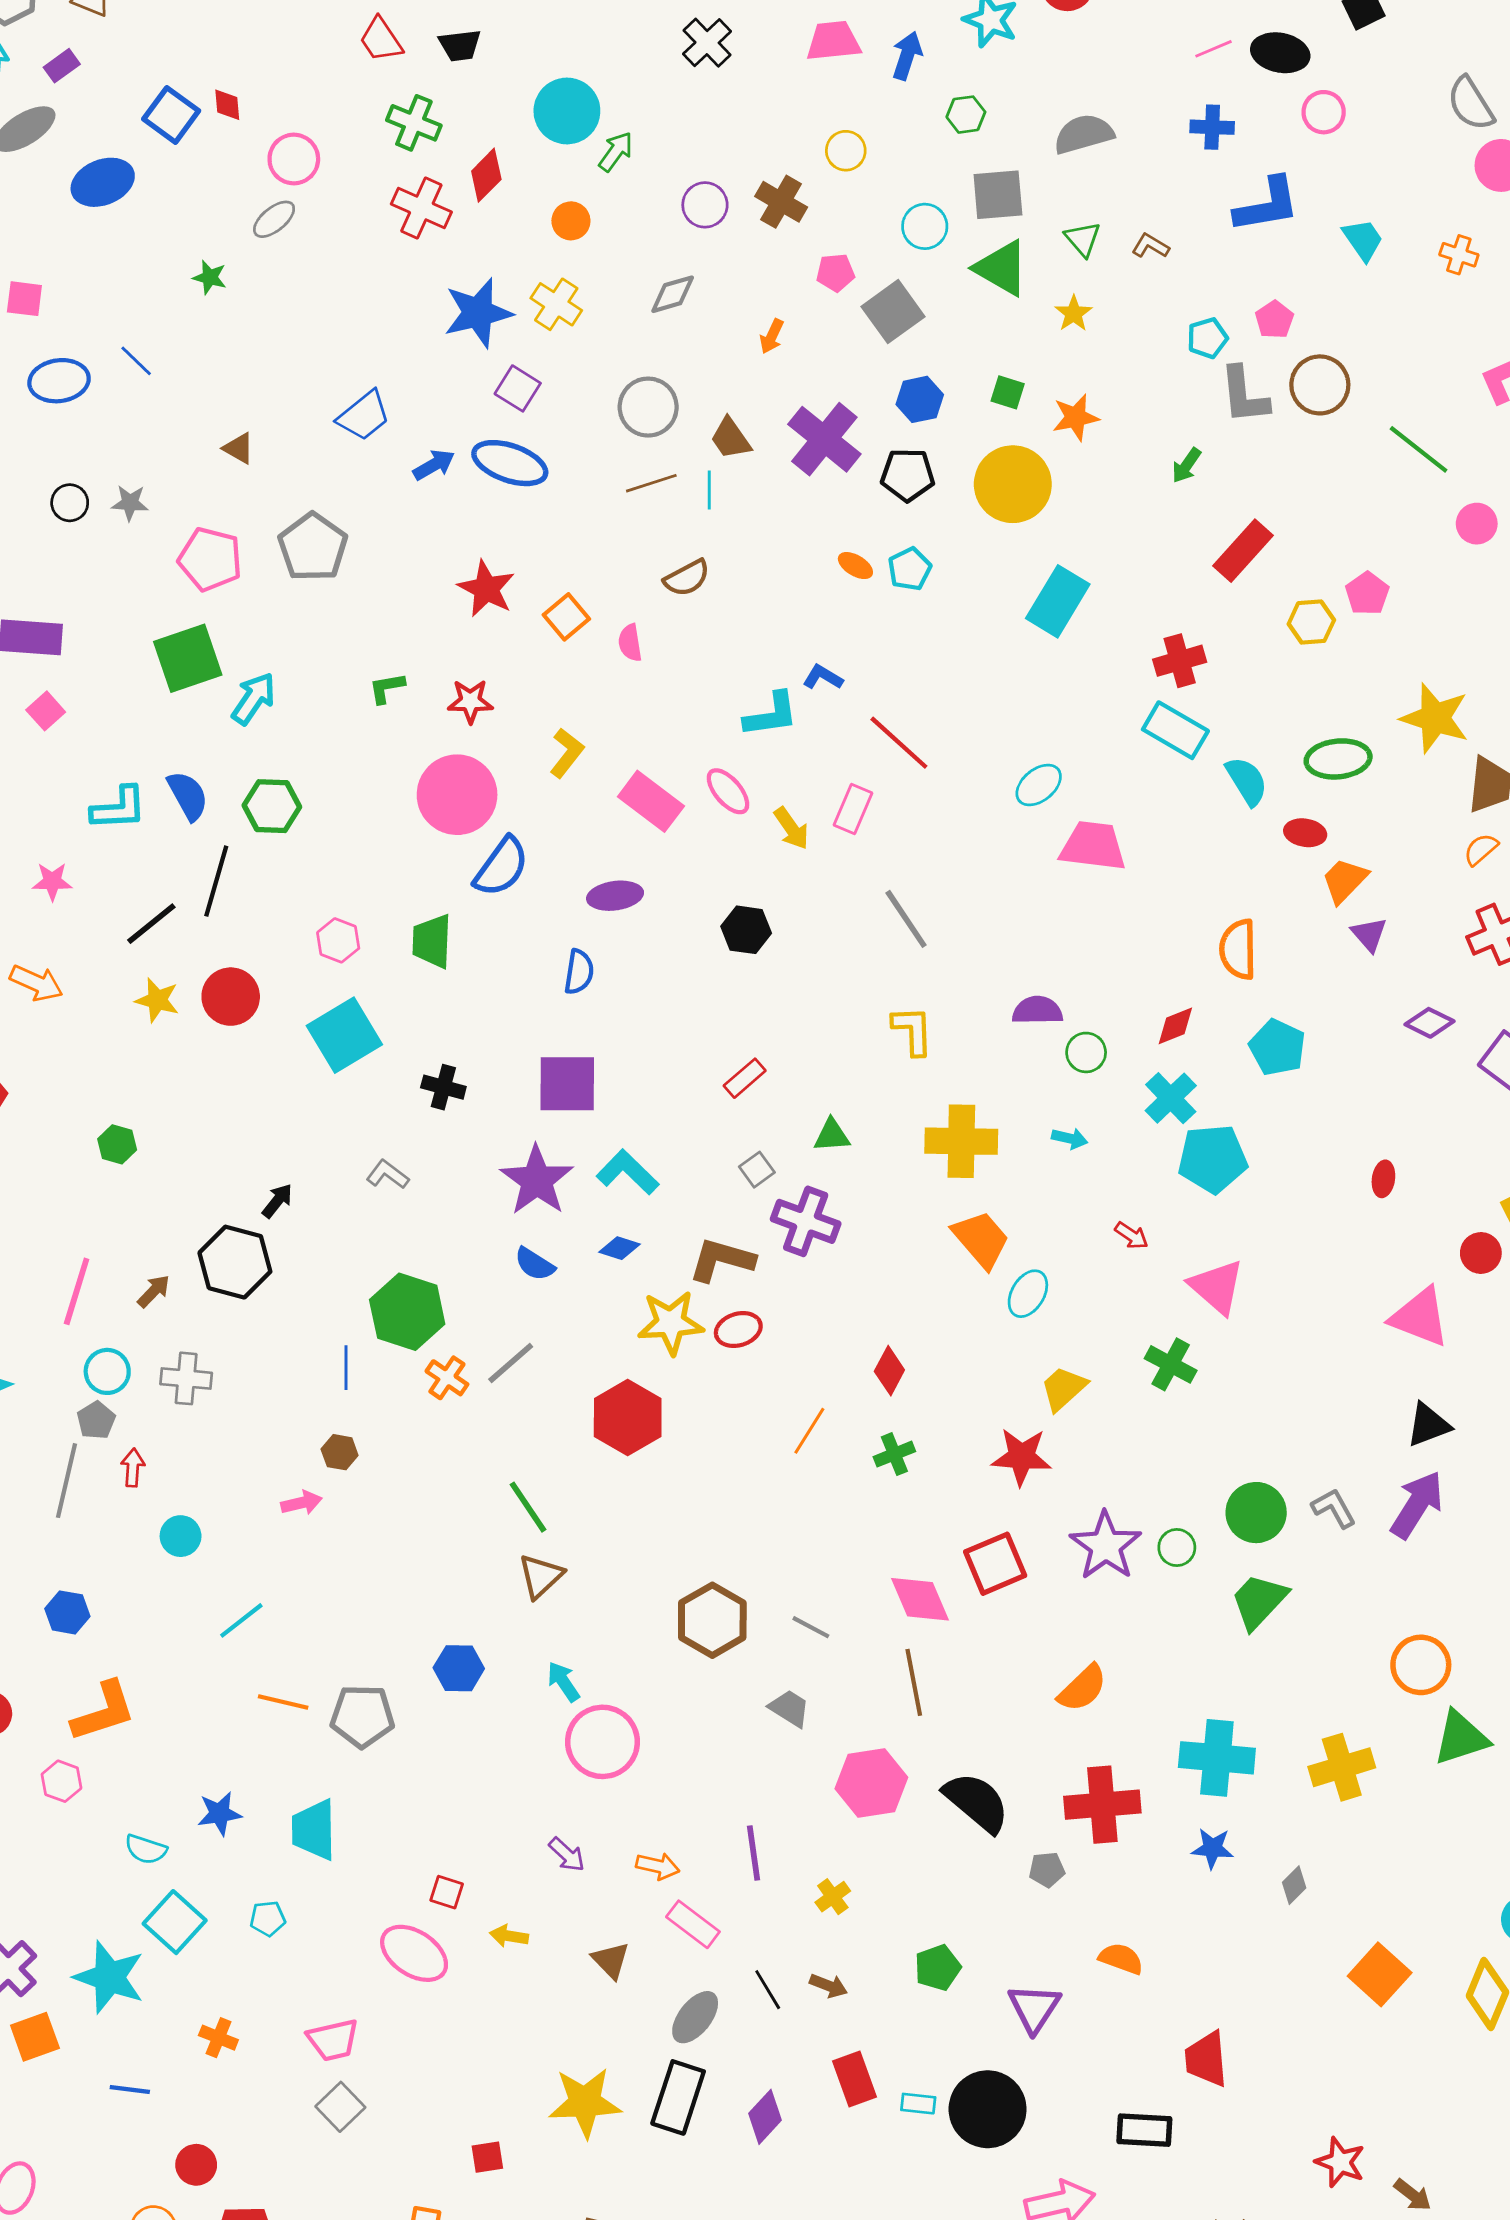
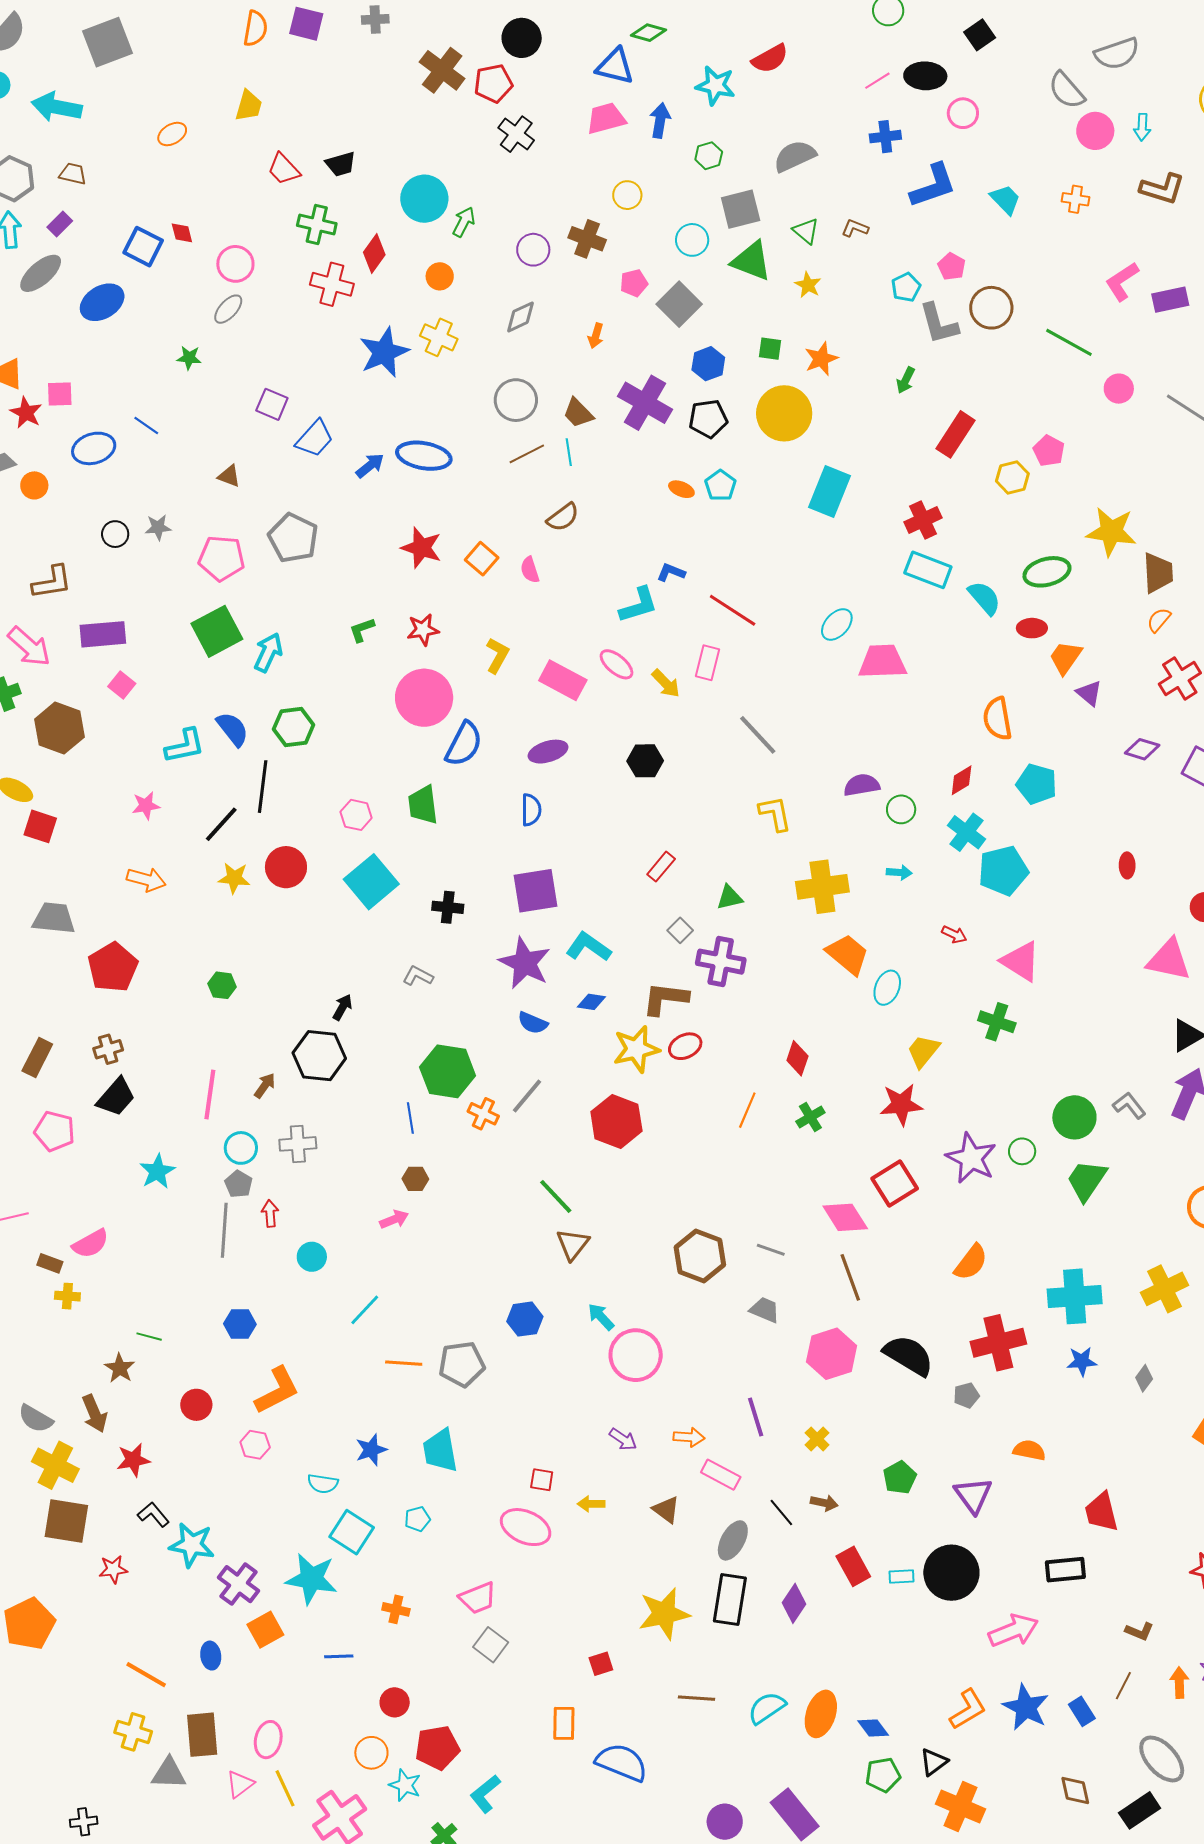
purple square: (518, 388) -> (272, 404), moved

